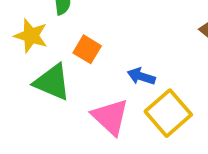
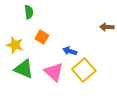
yellow star: (31, 36) -> (15, 45), moved
green triangle: (52, 82) -> (24, 69), moved

